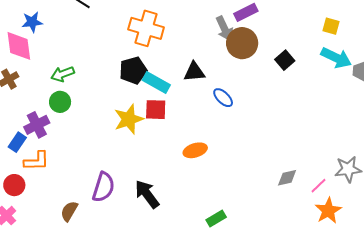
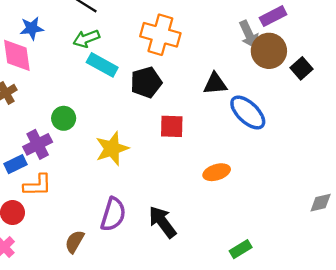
black square: (285, 60) -> (301, 68), moved
green arrow: (63, 74) -> (86, 39), moved
cyan rectangle: (156, 83) -> (102, 65), moved
blue ellipse: (223, 98) -> (248, 113), size x1.6
yellow star: (129, 119) -> (112, 149), moved
blue rectangle: (17, 142) -> (15, 164), turned 30

